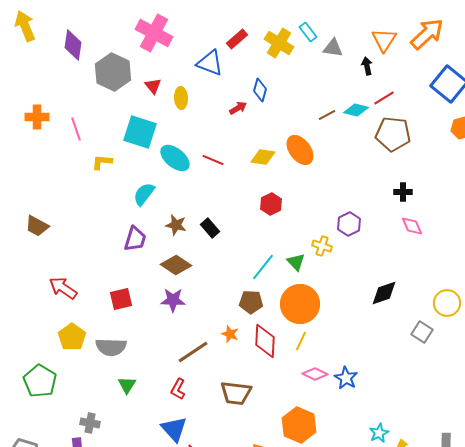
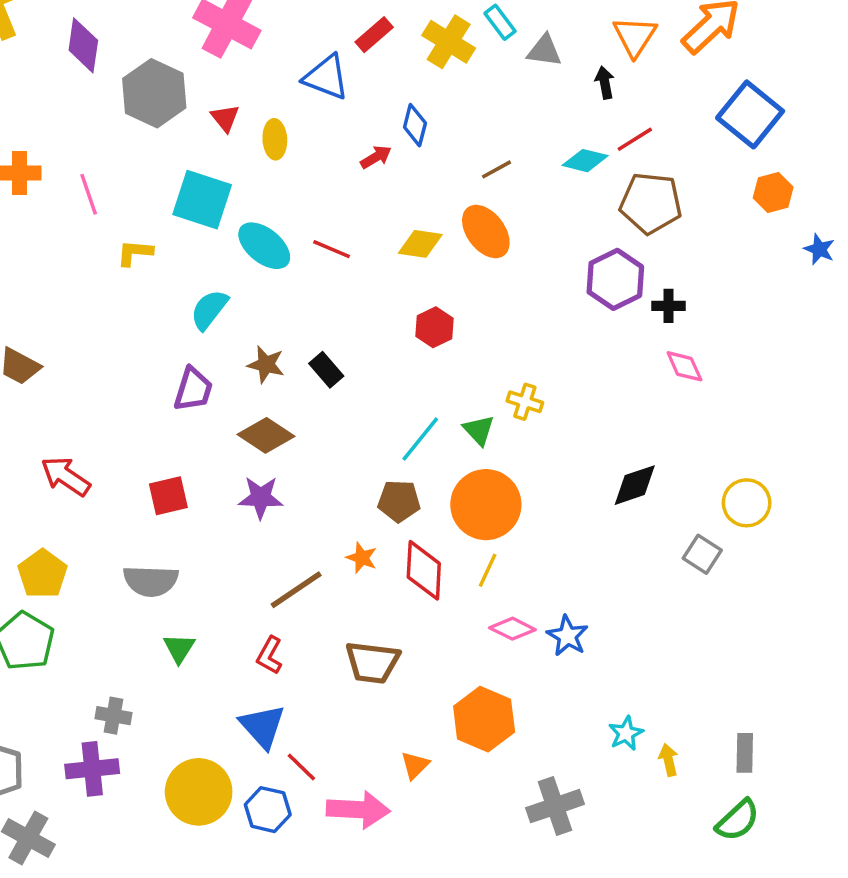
brown line: (327, 115) -> (496, 169), moved
purple hexagon: (349, 224) -> (615, 279), moved, size x1.4
yellow pentagon: (72, 337) -> (43, 574), moved

